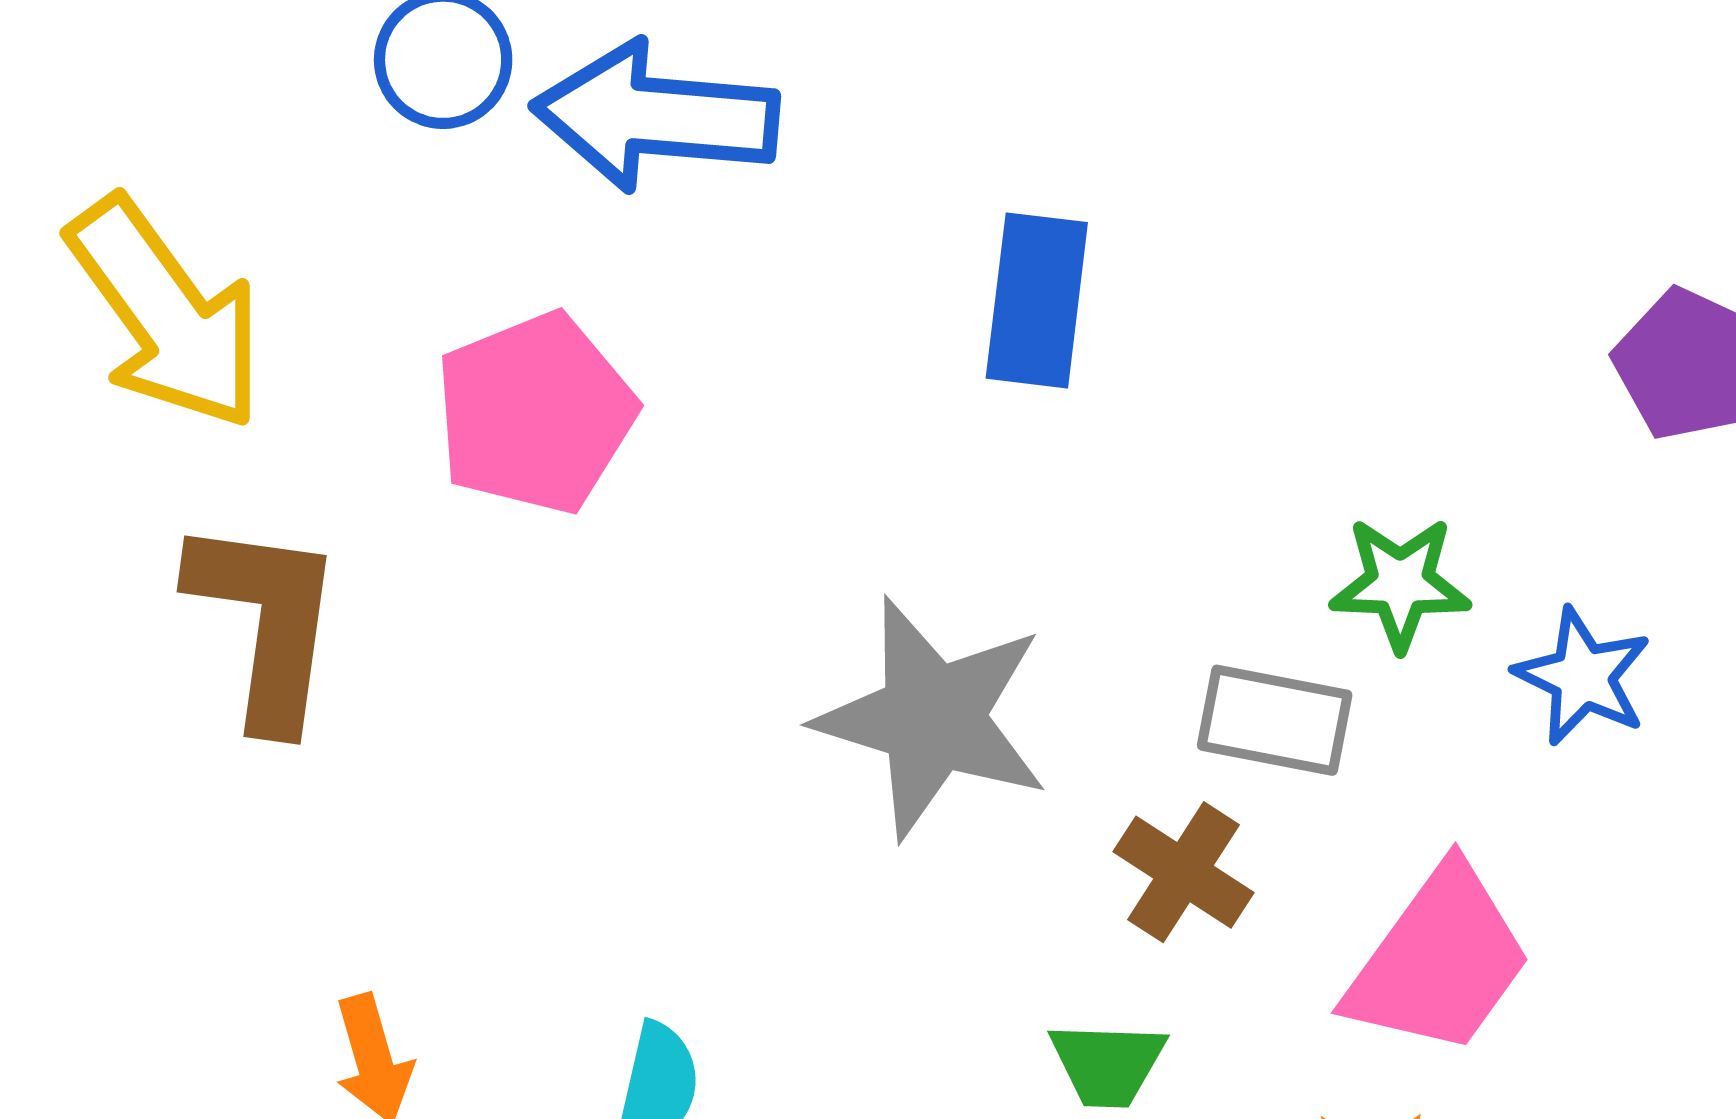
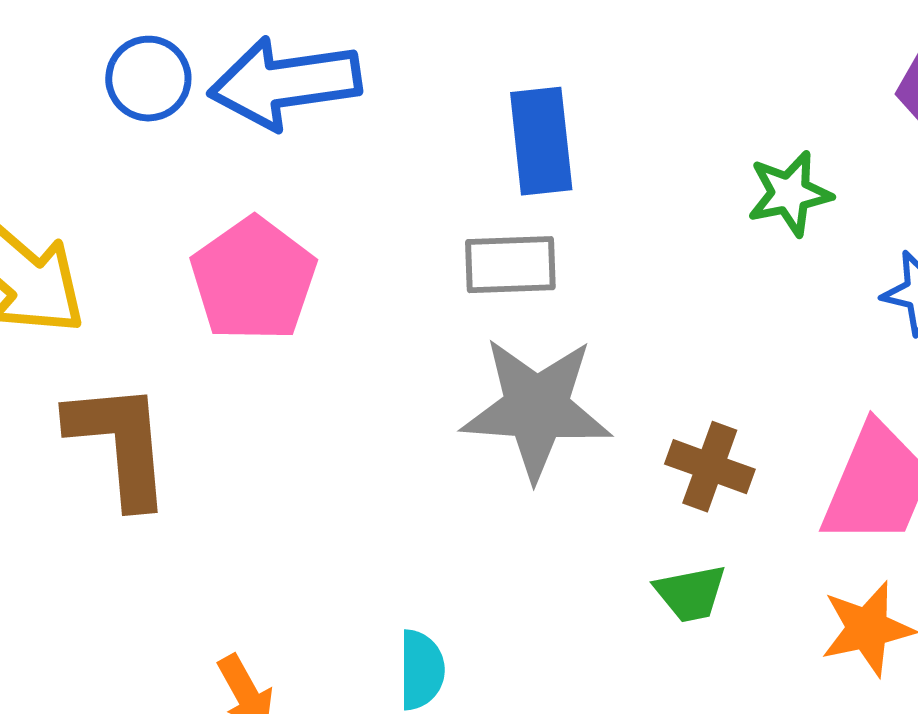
green star: (1400, 583) -> (790, 194), moved
gray rectangle: (1275, 720) -> (510, 265), moved

